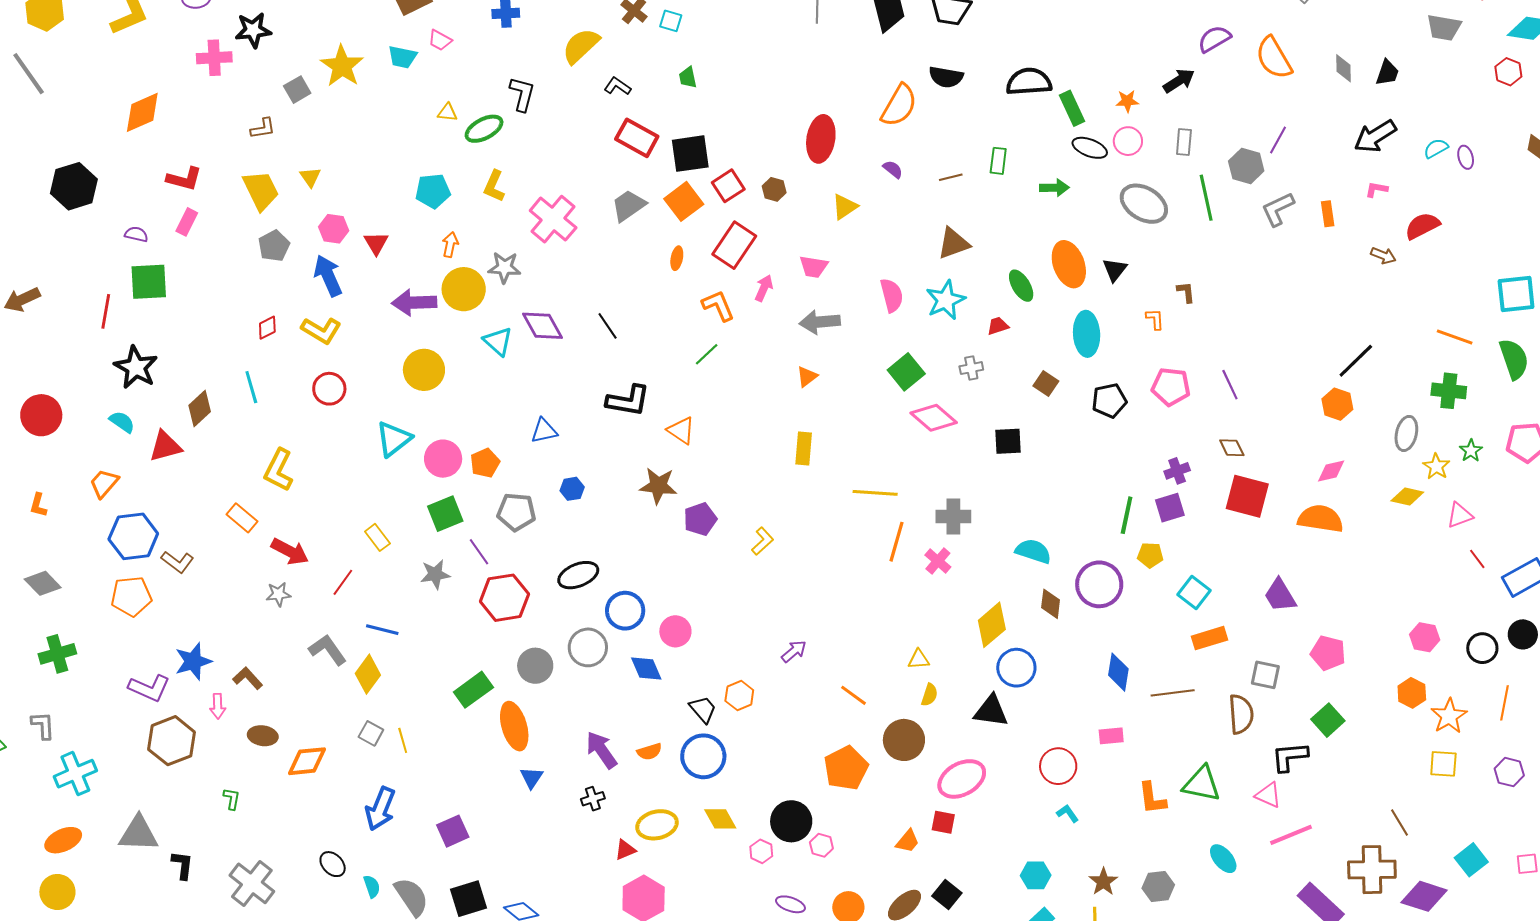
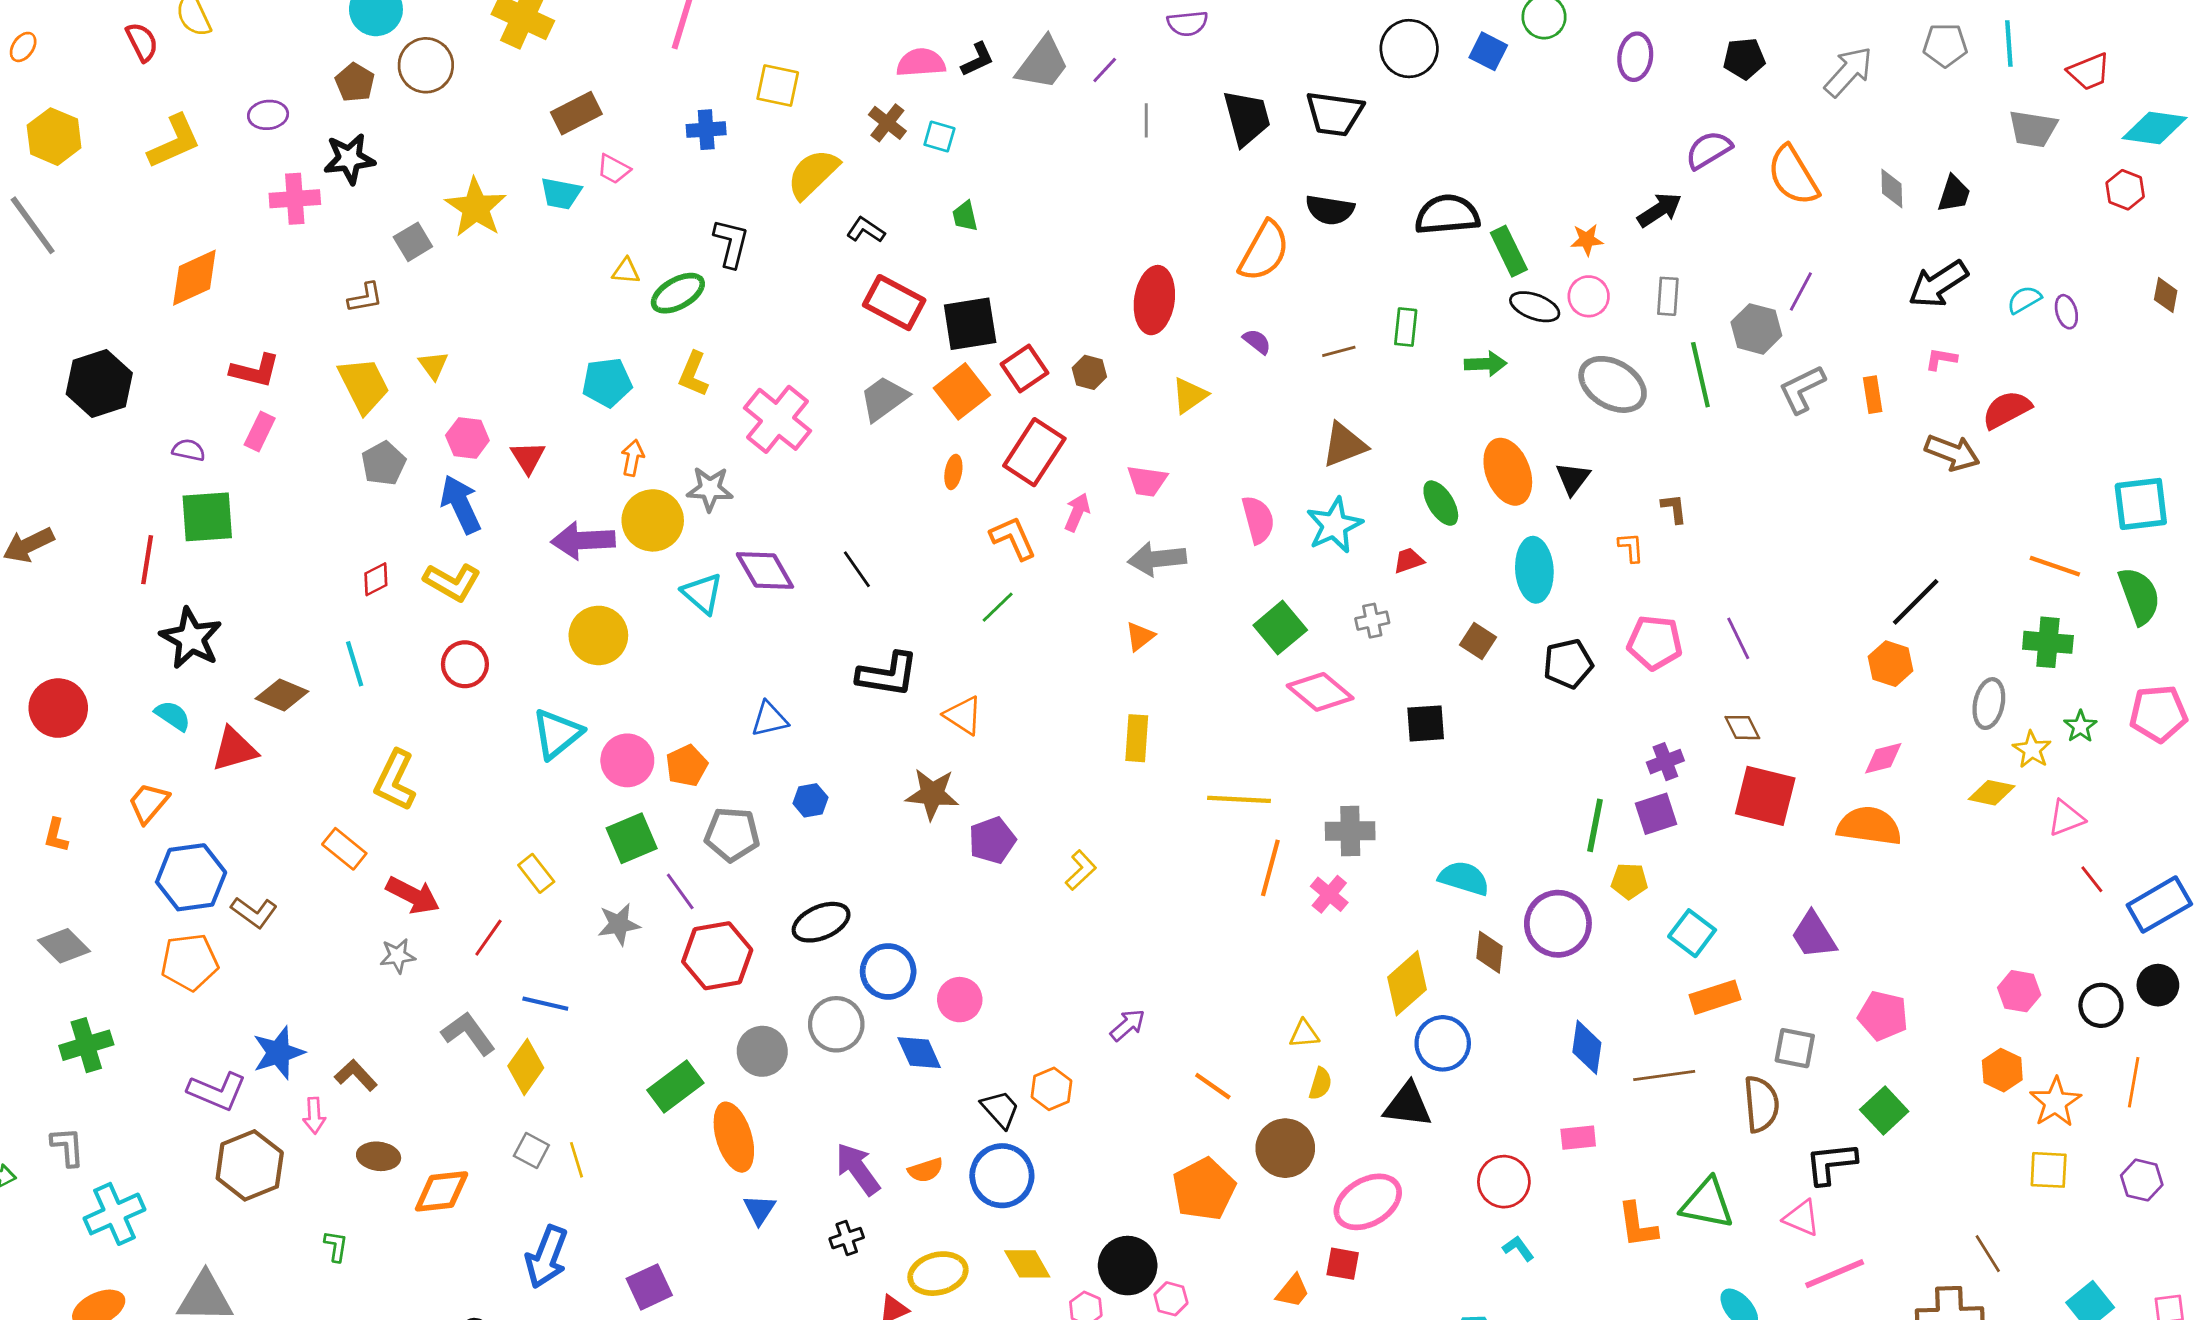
brown arrow: (1383, 256) -> (1952, 453), size x1.5
brown diamond: (200, 408) -> (282, 695), turned 66

